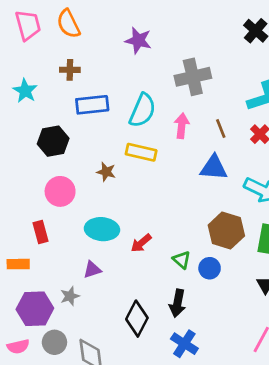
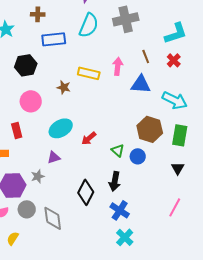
cyan semicircle: (143, 110) -> (89, 25), moved
pink arrow: (182, 126) -> (118, 66), moved
cyan ellipse: (102, 229) -> (61, 128), turned -35

